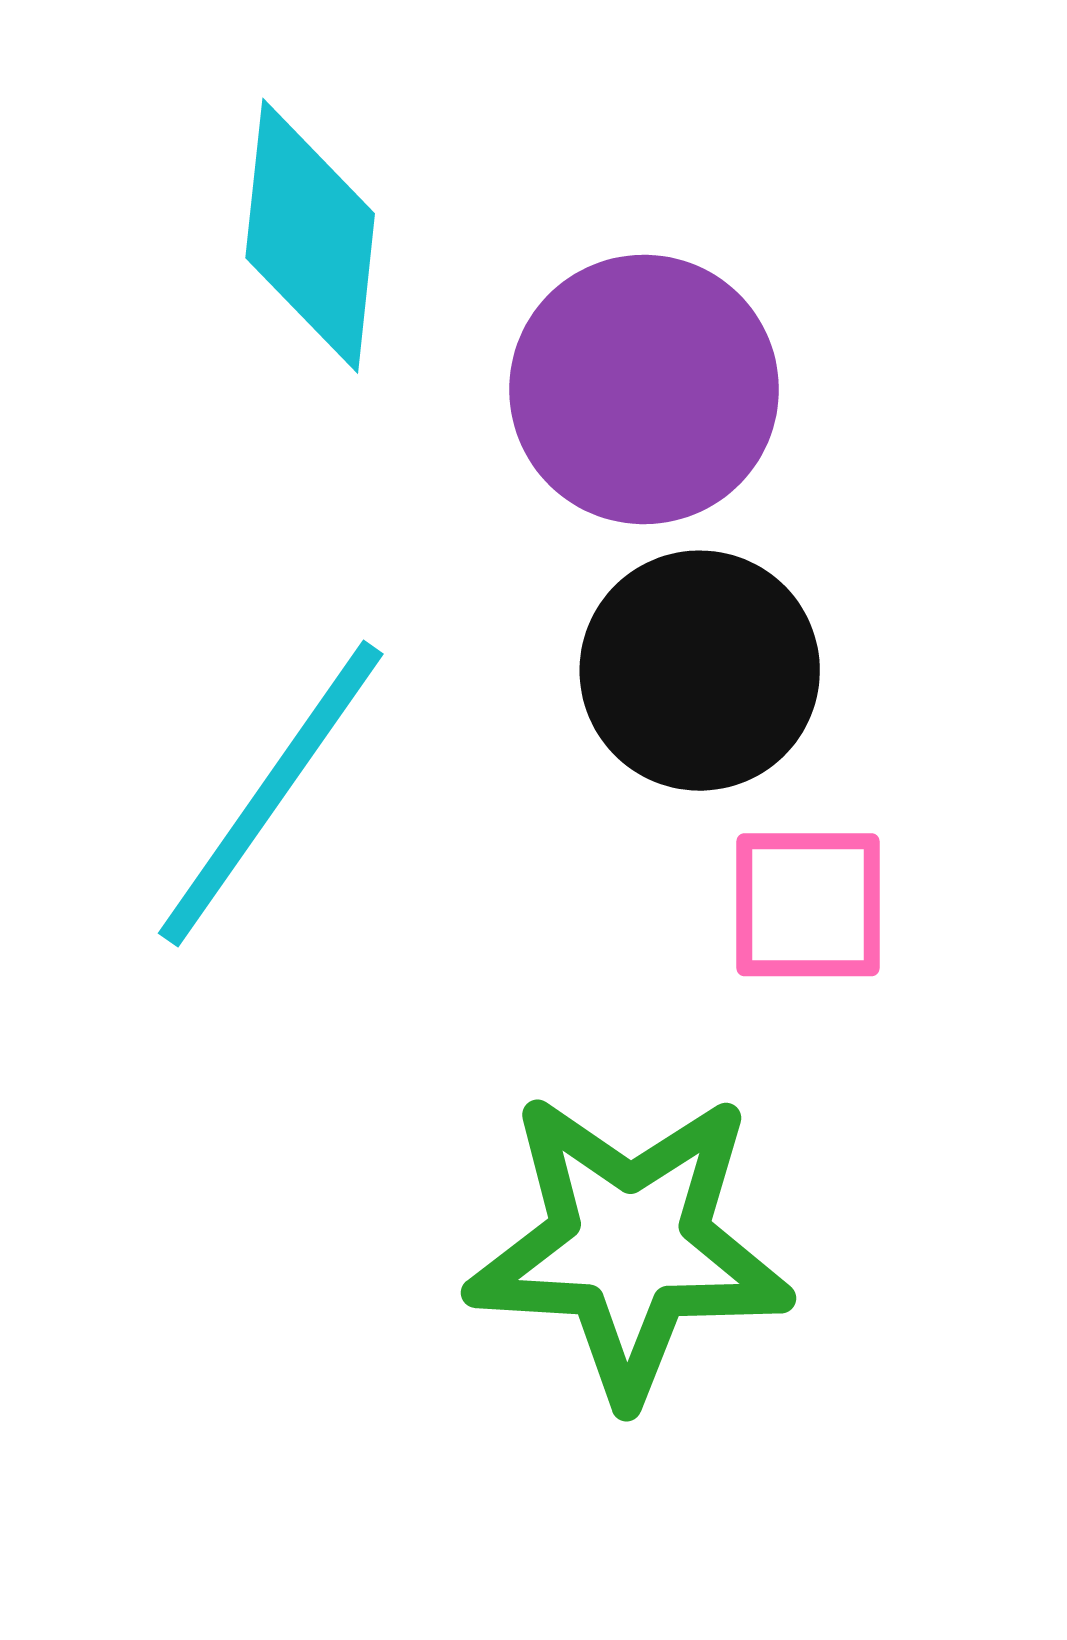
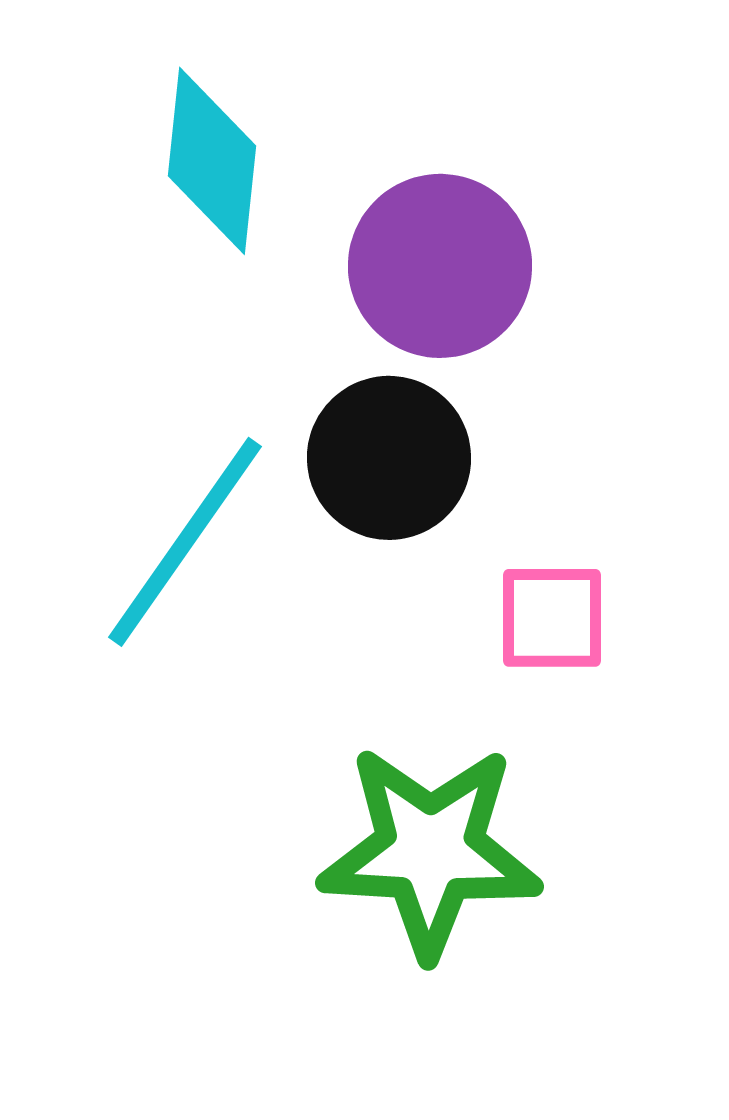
black circle: (700, 671) -> (389, 458), moved

